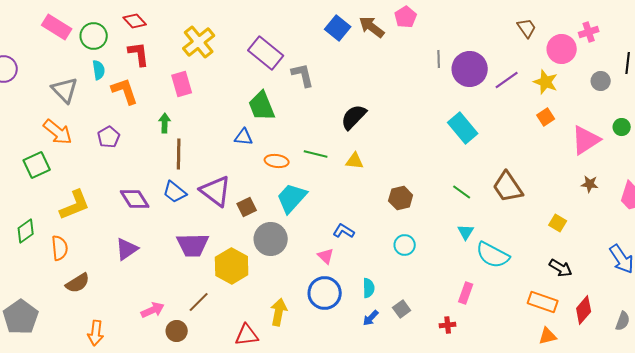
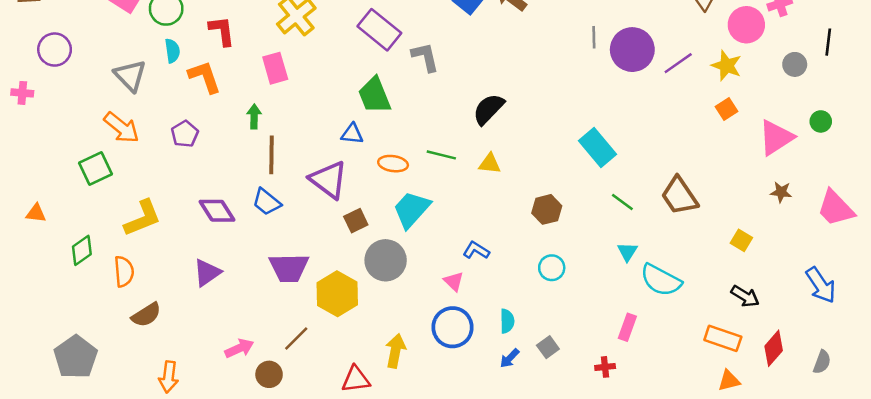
cyan rectangle: (463, 128) -> (598, 147), moved
purple triangle: (216, 191) -> (329, 180), moved

